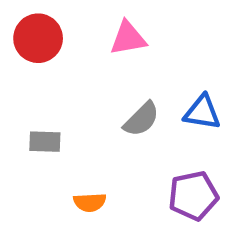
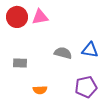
pink triangle: (128, 38) -> (40, 17), moved
gray semicircle: (141, 119) -> (63, 53), turned -120

